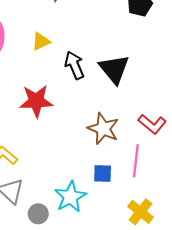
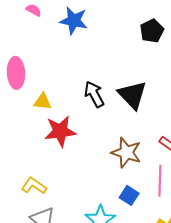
yellow triangle: (41, 42) -> (43, 102), moved, turned 36
blue square: (103, 174) -> (129, 195), turned 36

